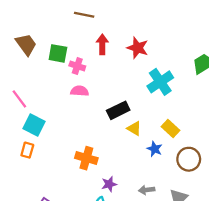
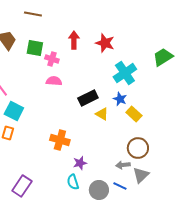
brown line: (84, 15) -> (33, 14), moved
blue star: (155, 149) -> (120, 99), moved
brown circle: (189, 159) -> (138, 148), moved
gray arrow: (147, 190) -> (123, 165), moved

